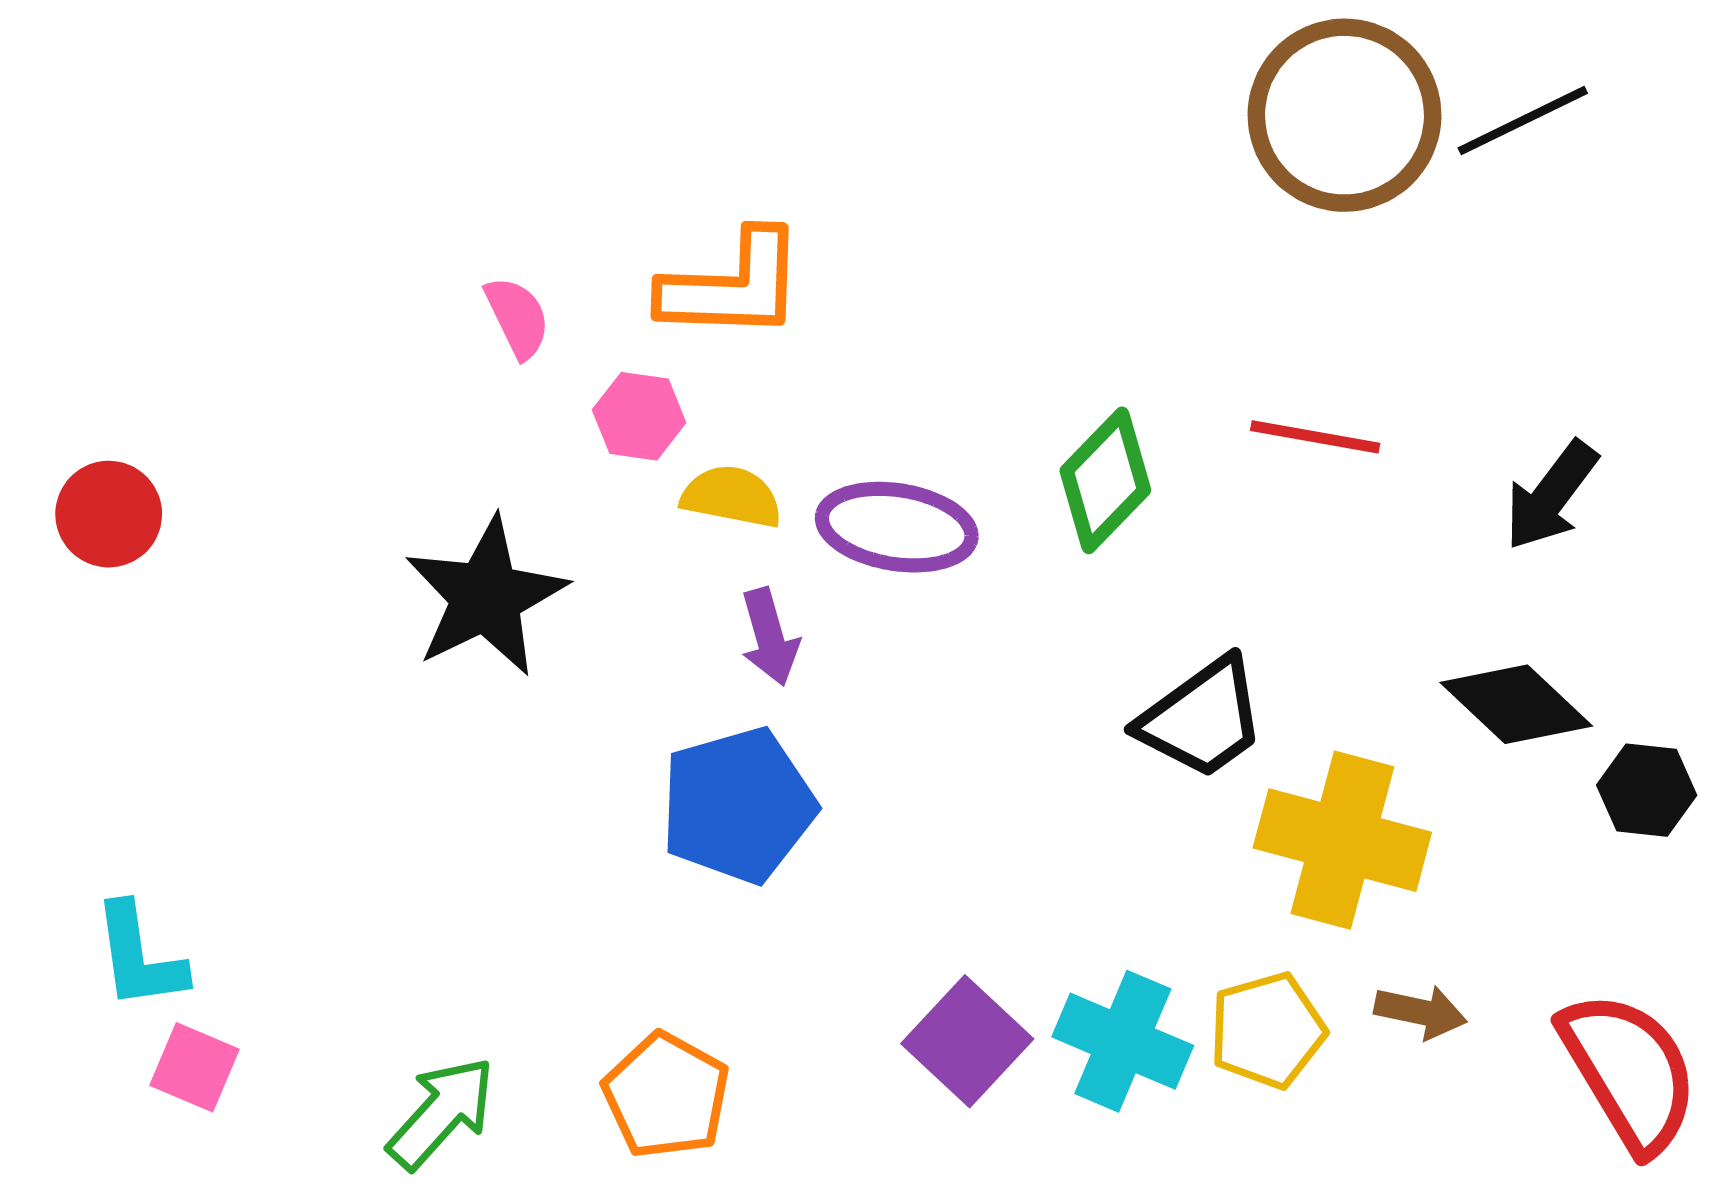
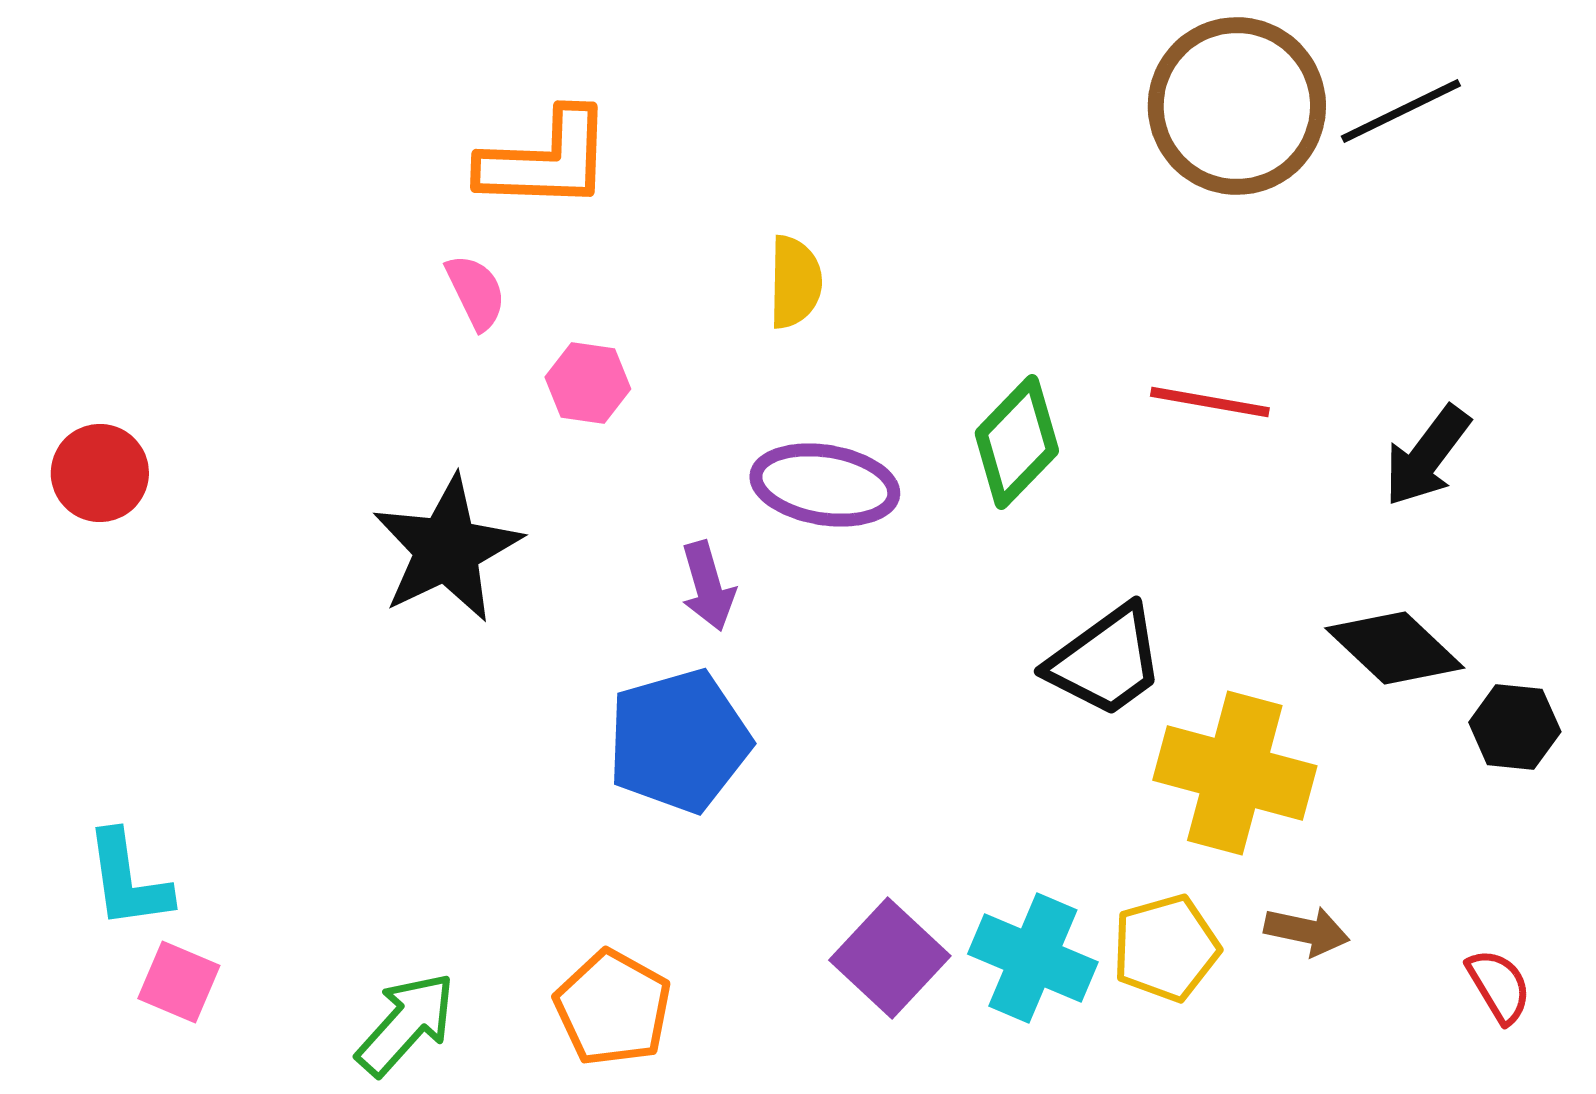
orange L-shape: (733, 286) -> (546, 160), moved
yellow semicircle: (731, 497) -> (795, 282), moved, turned 80
red semicircle: (1629, 1072) -> (1499, 986), size x0.5

